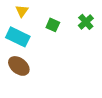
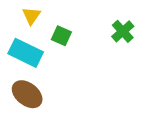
green square: (53, 25) -> (61, 36), moved

